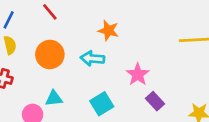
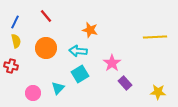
cyan triangle: (54, 98) -> (58, 88), moved, turned -40
cyan square: (102, 104) -> (80, 74), moved

